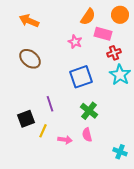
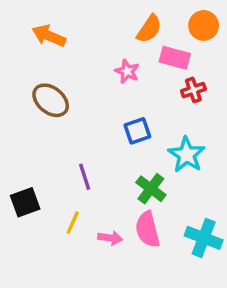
cyan star: (120, 75) -> (187, 155), moved
blue square: (81, 77) -> (137, 131), size x0.7
black square: (26, 119) -> (25, 202), moved
pink semicircle: (87, 135) -> (147, 229), size x1.5
cyan cross: (120, 152) -> (204, 238), moved, size x1.5

